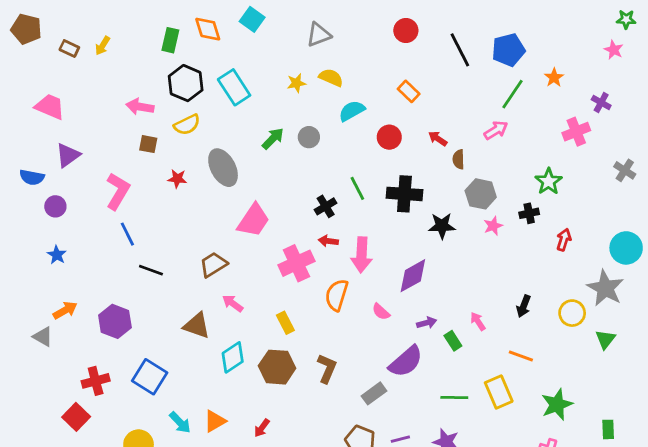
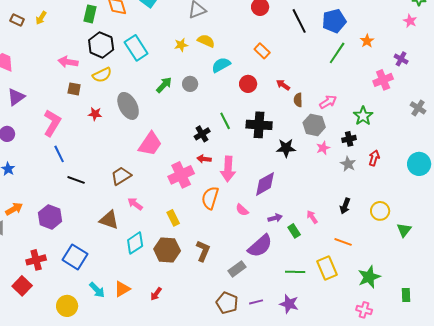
pink arrow: (496, 130) -> (328, 102), moved
gray star: (605, 288) -> (348, 164), moved, size x0.6

